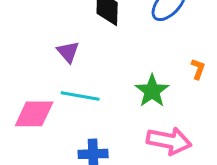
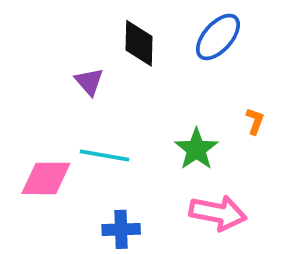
purple triangle: (68, 52) -> (89, 82), moved

